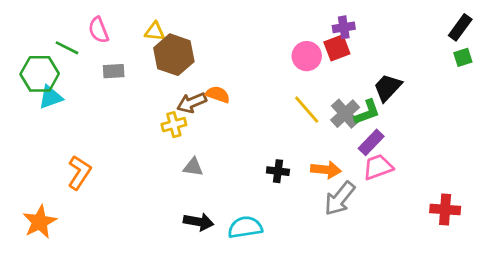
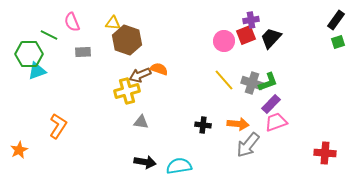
black trapezoid: (388, 88) -> (271, 38), moved
gray cross: (345, 114) -> (252, 83), turned -30
yellow cross: (174, 125) -> (127, 91), size x1.4
orange star: (40, 222) -> (19, 150), moved, size x0.7

